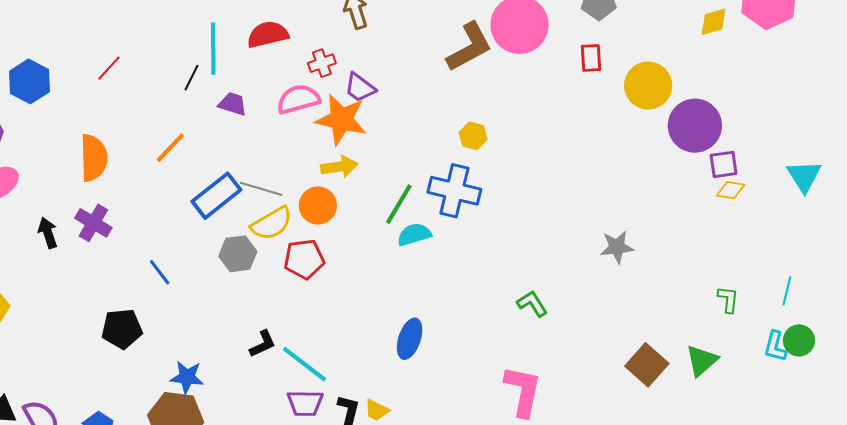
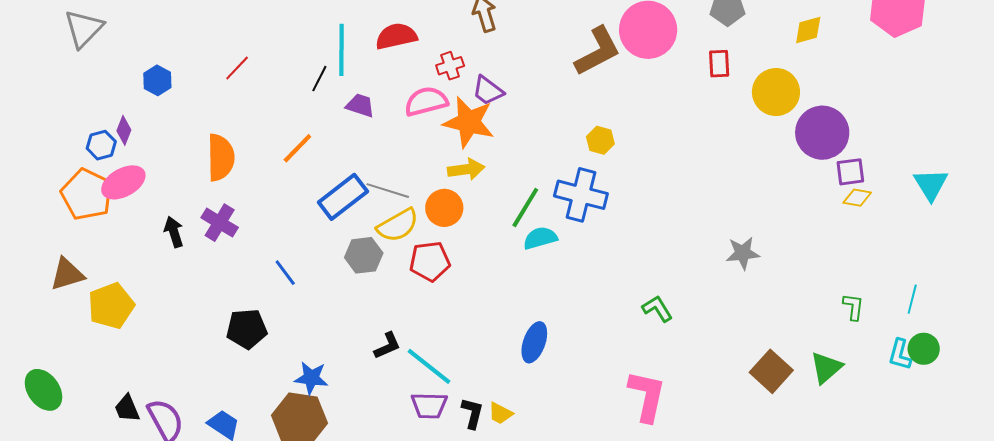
yellow diamond: (714, 22) -> (808, 30), moved
blue hexagon: (29, 81) -> (157, 80), size x0.7

